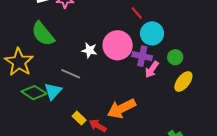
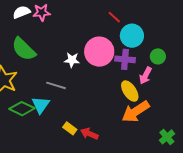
pink arrow: (152, 69) -> (145, 76), moved
yellow ellipse: (183, 82) -> (130, 91), moved, turned -65
orange arrow: (121, 108) -> (136, 112), moved

